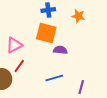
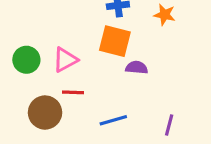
red line: (19, 66) -> (73, 92), turned 56
blue line: (54, 78) -> (113, 120), moved

